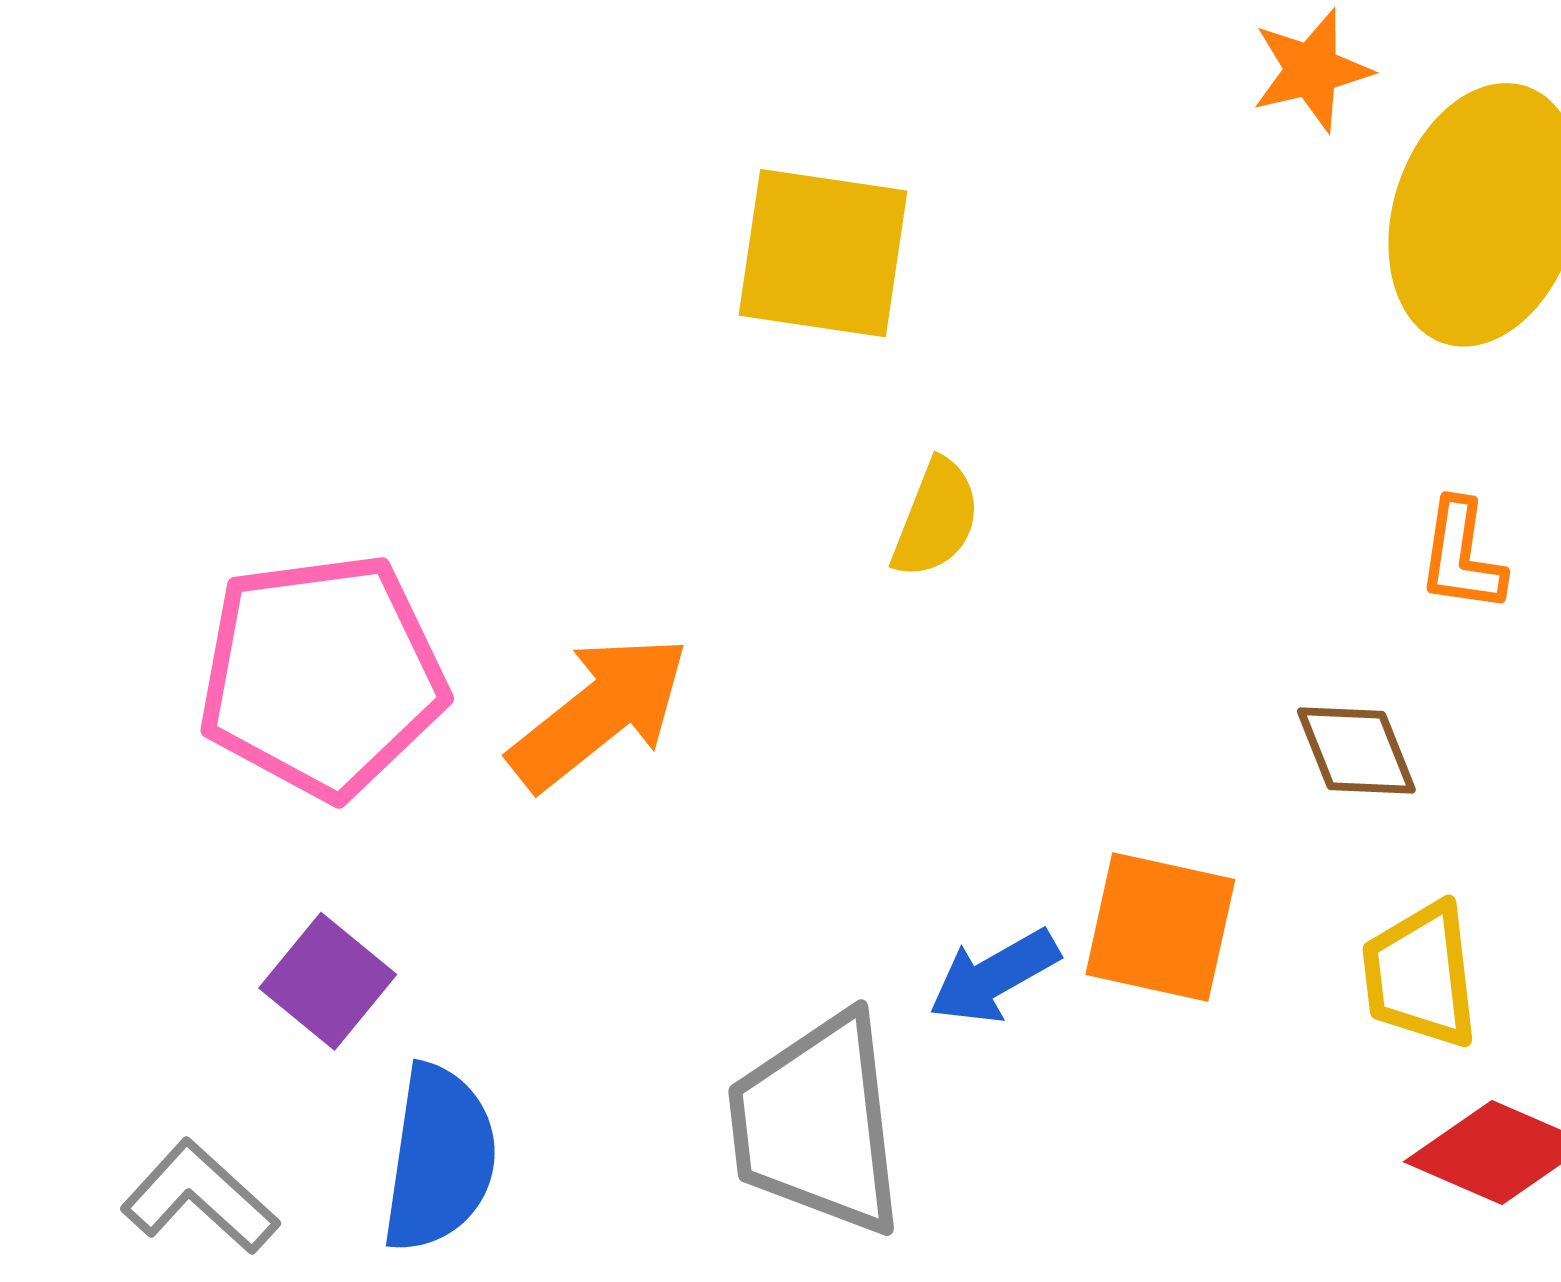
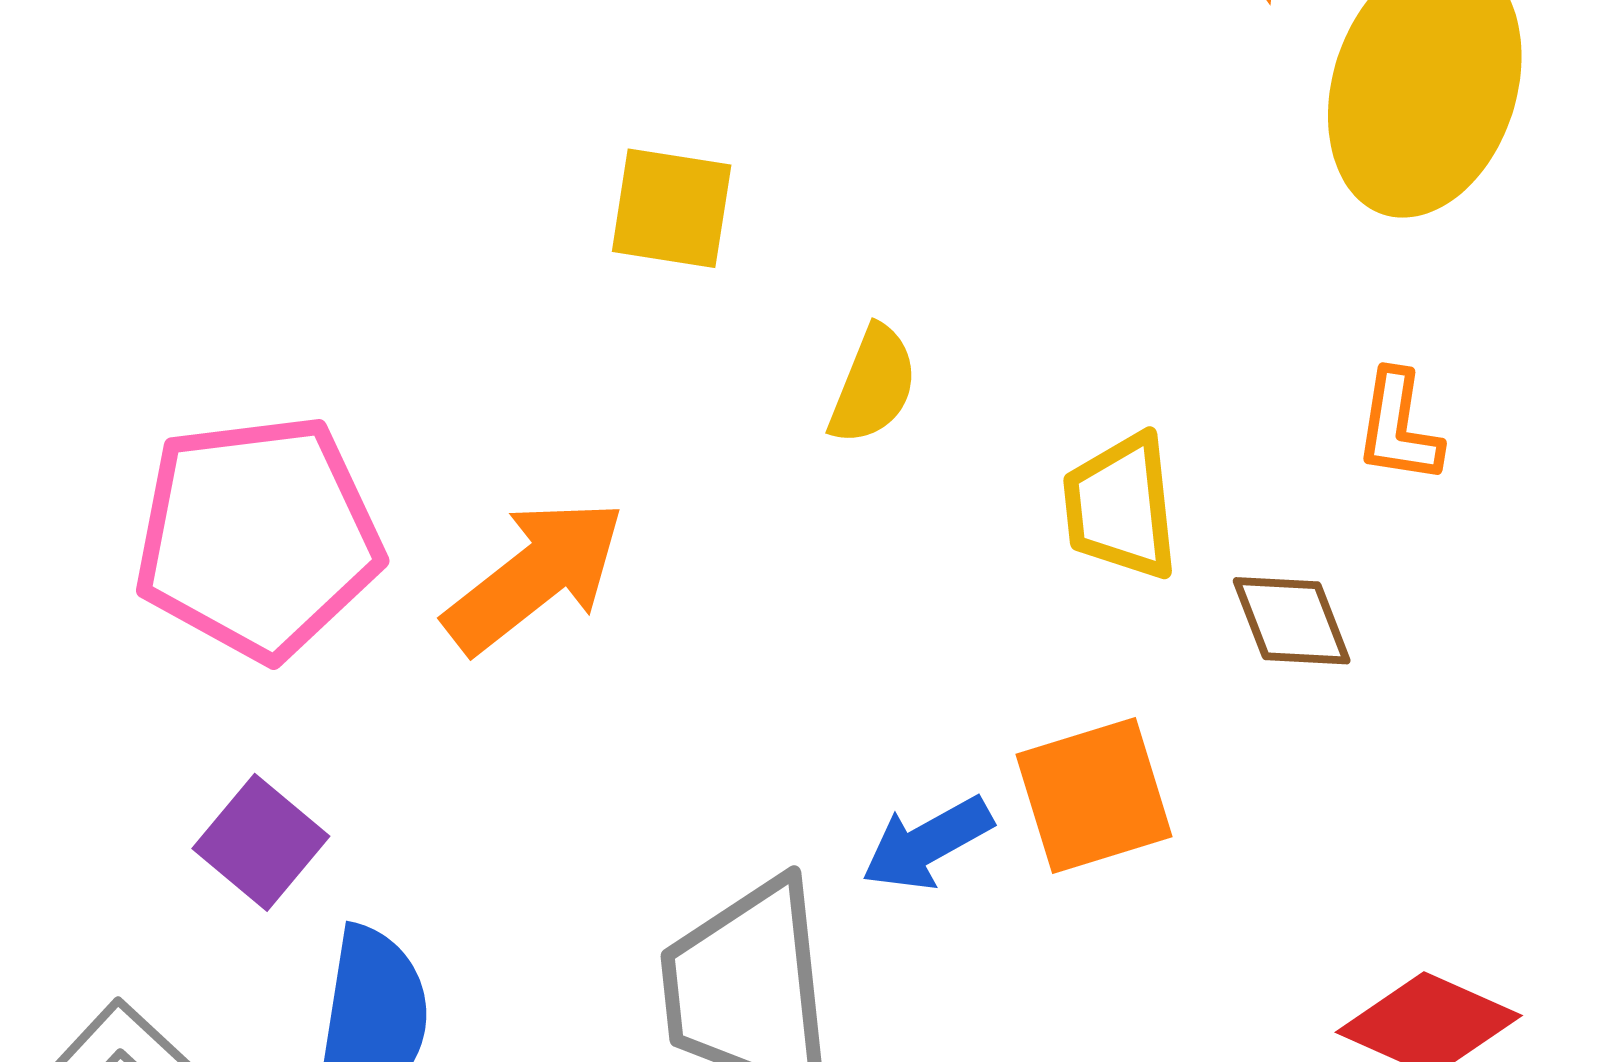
yellow square: (823, 253) -> (672, 208), moved, size x0.7
orange square: (1160, 927) -> (1094, 795), turned -30
yellow trapezoid: (1420, 975) -> (1121, 507), moved

